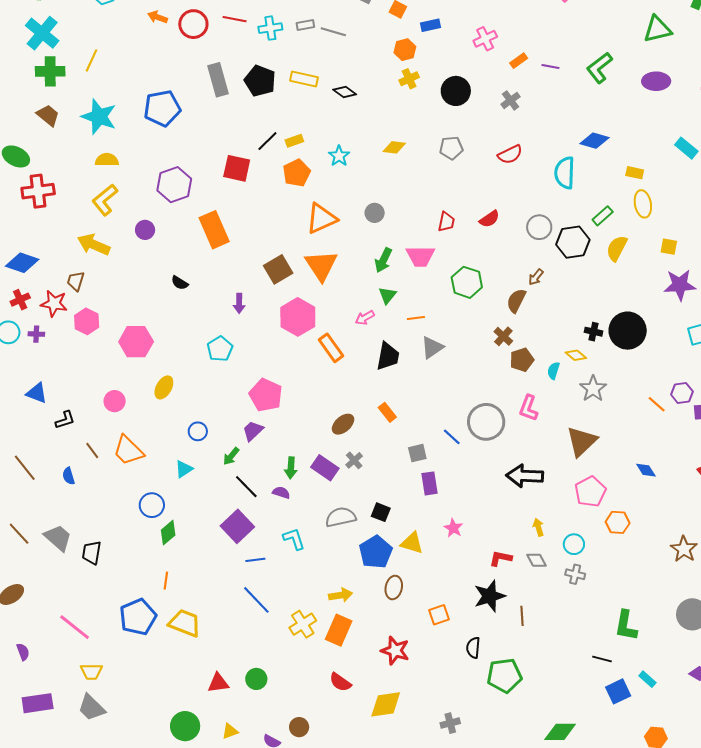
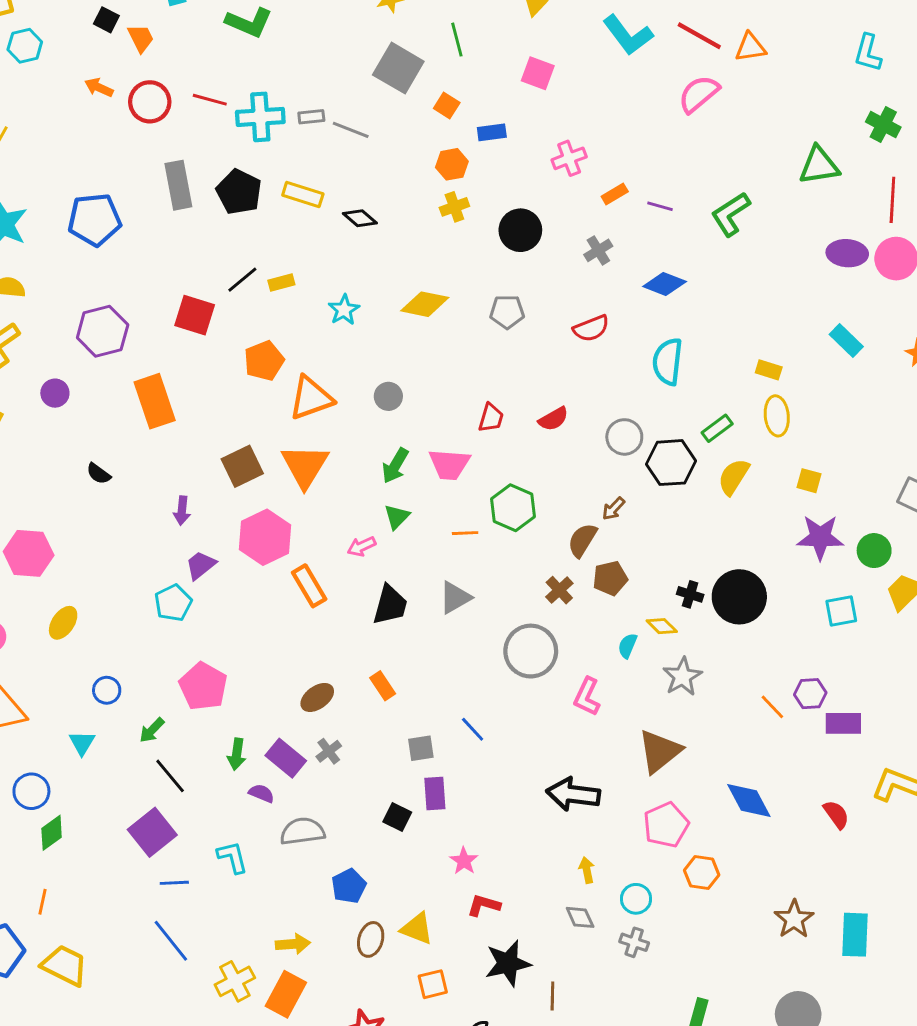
cyan cross: (270, 28) -> (260, 117), size x1.4
purple ellipse: (656, 81) -> (847, 253), moved
blue diamond: (595, 141) -> (665, 284), moved
yellow diamond: (394, 147) -> (425, 304), size x1.4
orange pentagon: (297, 173) -> (264, 361), moved
orange line: (416, 318) -> (465, 533), moved
cyan pentagon: (220, 349) -> (173, 603), moved
brown pentagon: (522, 360) -> (610, 578), moved
pink pentagon: (266, 395) -> (203, 686), moved
gray circle: (486, 422) -> (531, 651), moved
purple trapezoid: (253, 431) -> (201, 565), moved
cyan triangle: (184, 469) -> (82, 743), turned -30
blue diamond: (646, 470) -> (749, 800), size x1.6
purple semicircle: (281, 493) -> (261, 793), moved
black square: (381, 512) -> (397, 817), moved
yellow triangle: (412, 543) -> (417, 929), moved
blue pentagon: (376, 552) -> (349, 886), size x0.7
red L-shape: (501, 558) -> (484, 905), moved

